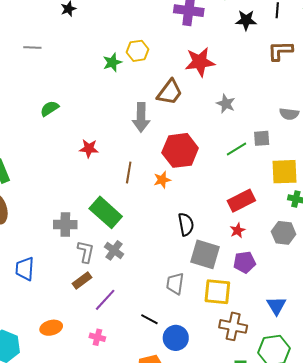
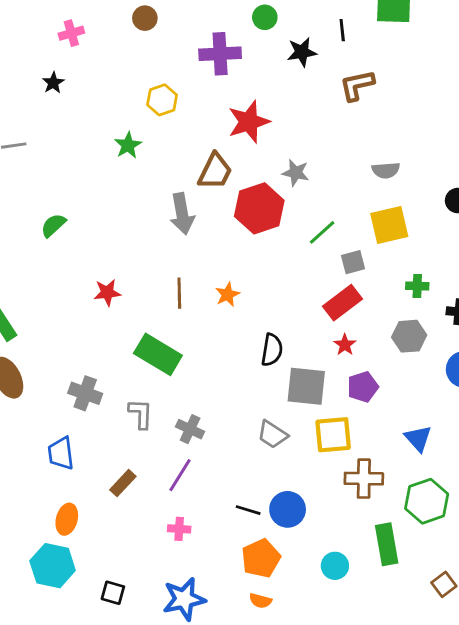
yellow hexagon: (138, 51) -> (162, 100), moved
gray square: (262, 138) -> (353, 262), moved
red star: (89, 149) -> (107, 293), moved
red hexagon: (180, 150) -> (259, 208), moved
yellow square: (284, 172) -> (389, 225), moved
black semicircle: (186, 224) -> (272, 350), turned 30
gray cross: (65, 225) -> (85, 393), moved, turned 30
gray cross: (114, 250) -> (190, 429), moved
brown rectangle: (82, 280) -> (123, 483), moved
gray trapezoid: (175, 284) -> (272, 434), turned -55
black line: (149, 319) -> (248, 510), moved
orange ellipse: (51, 328) -> (67, 519), moved, turned -50

